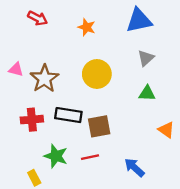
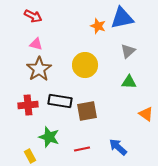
orange star: (87, 27) -> (98, 26), moved
pink triangle: (16, 69) -> (36, 44), moved
red line: (90, 157) -> (82, 149), moved

